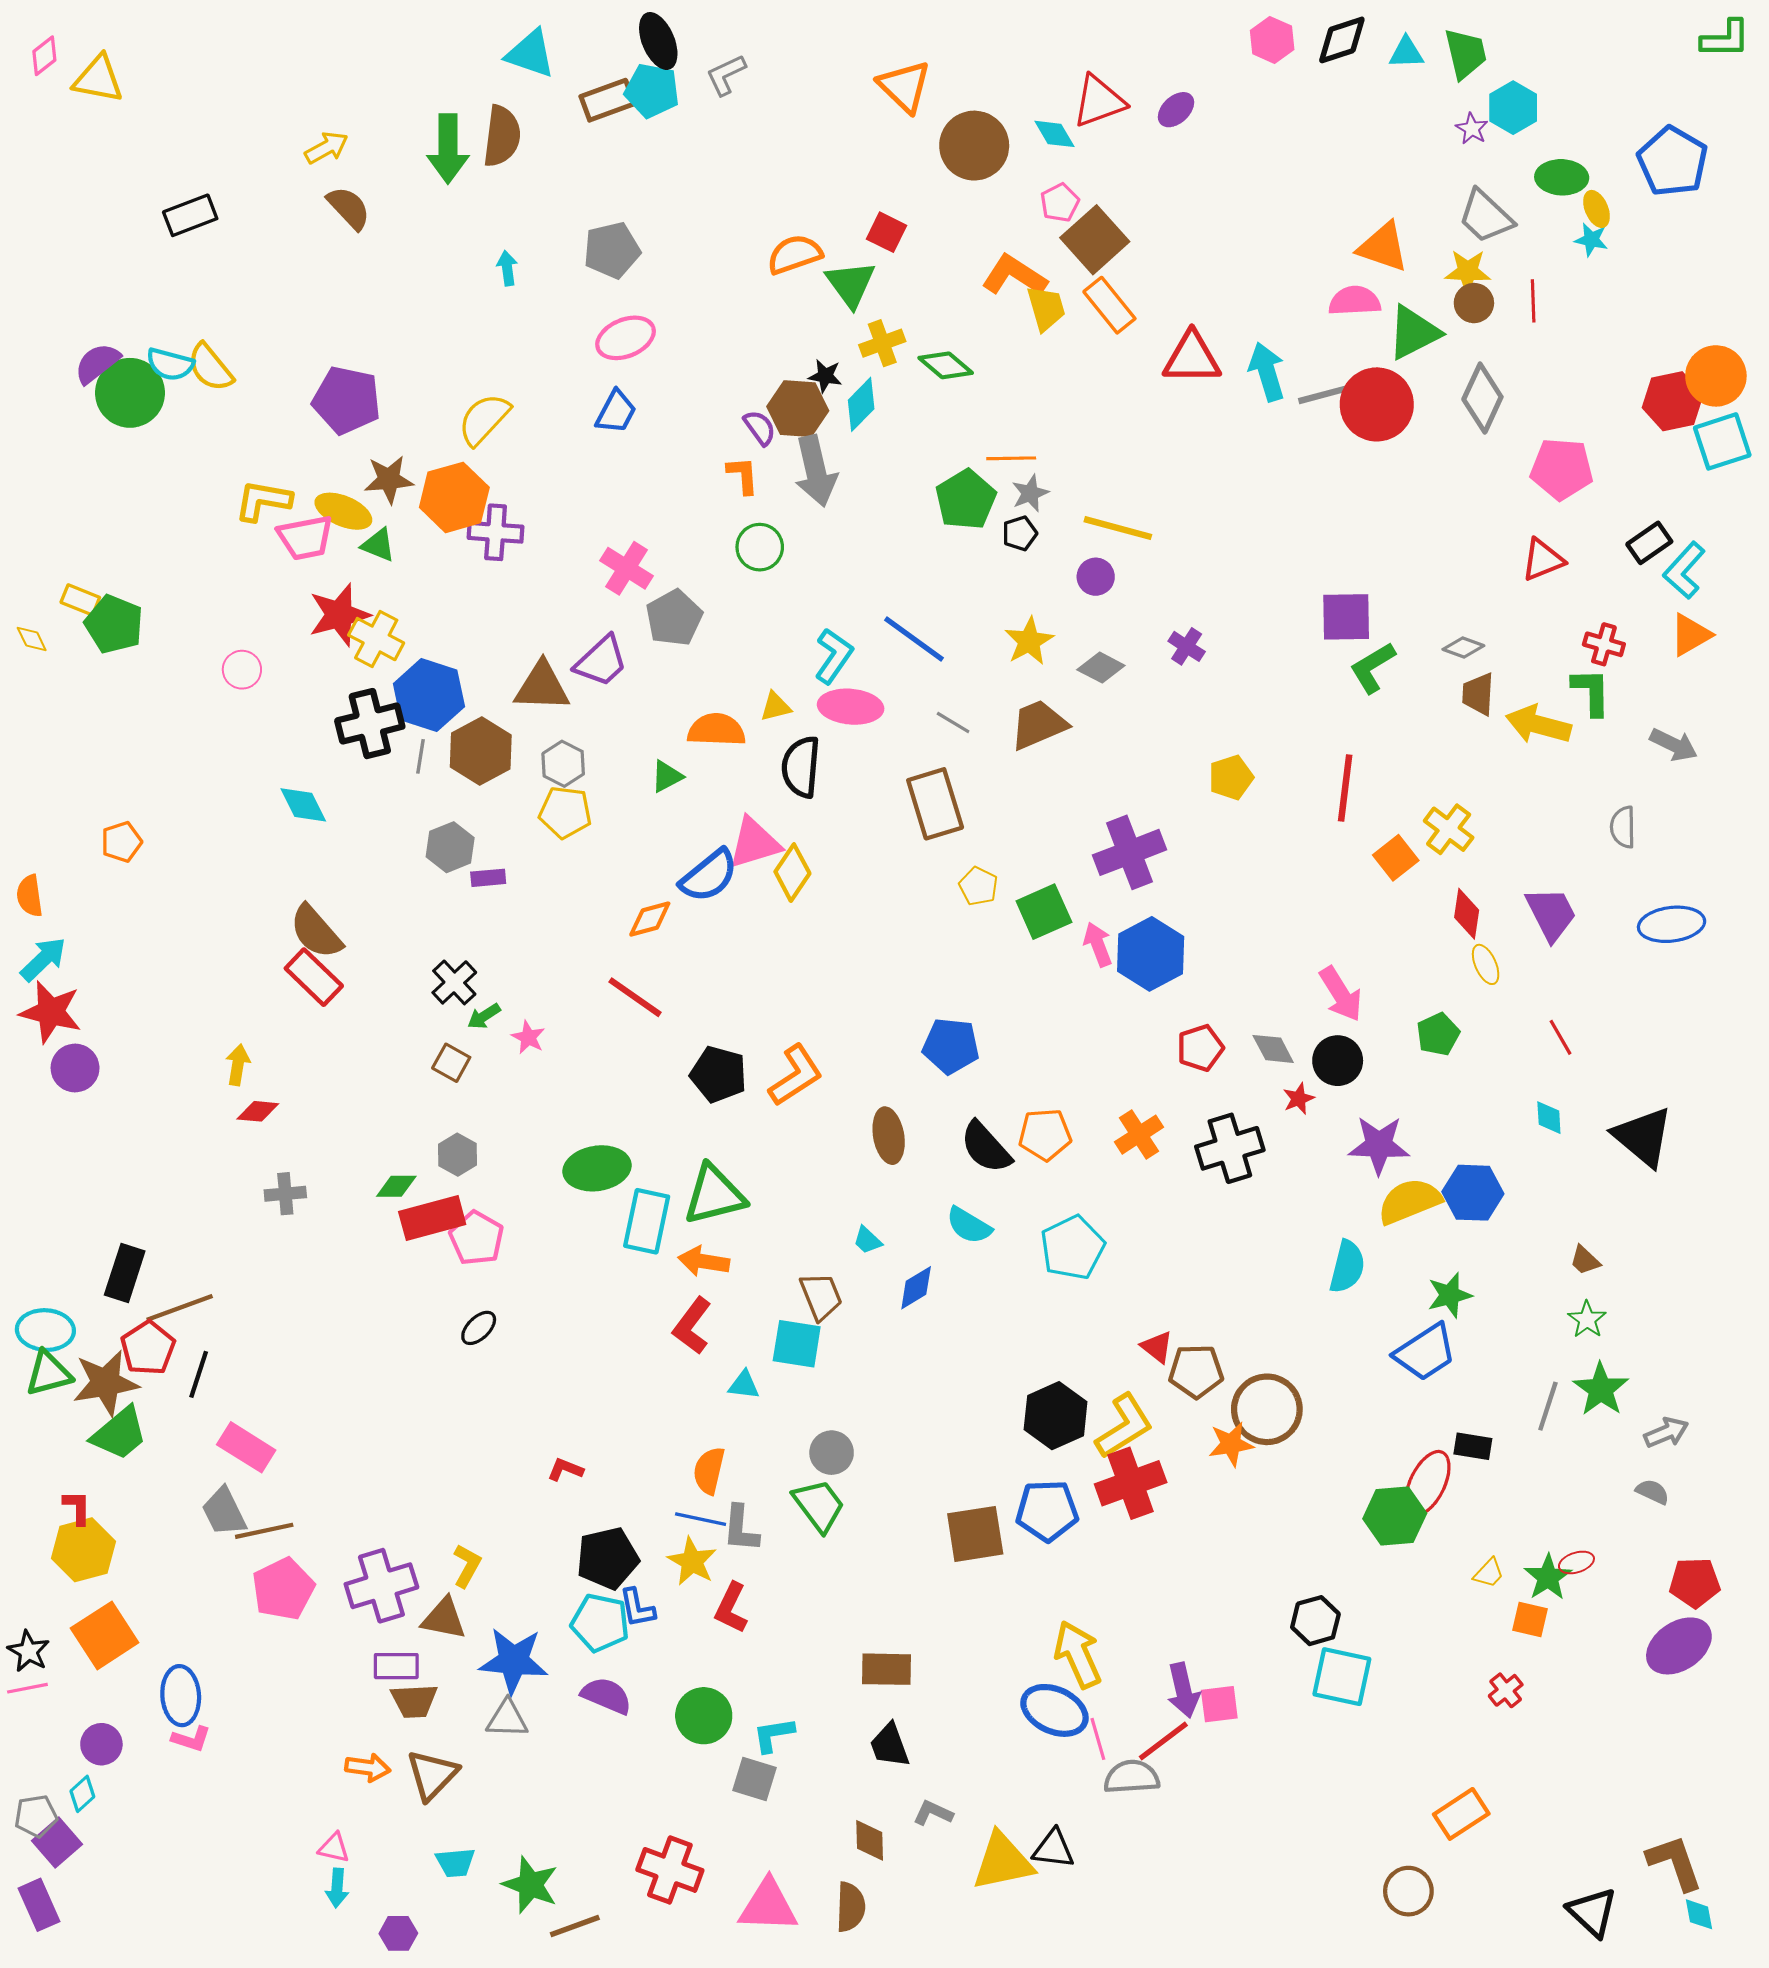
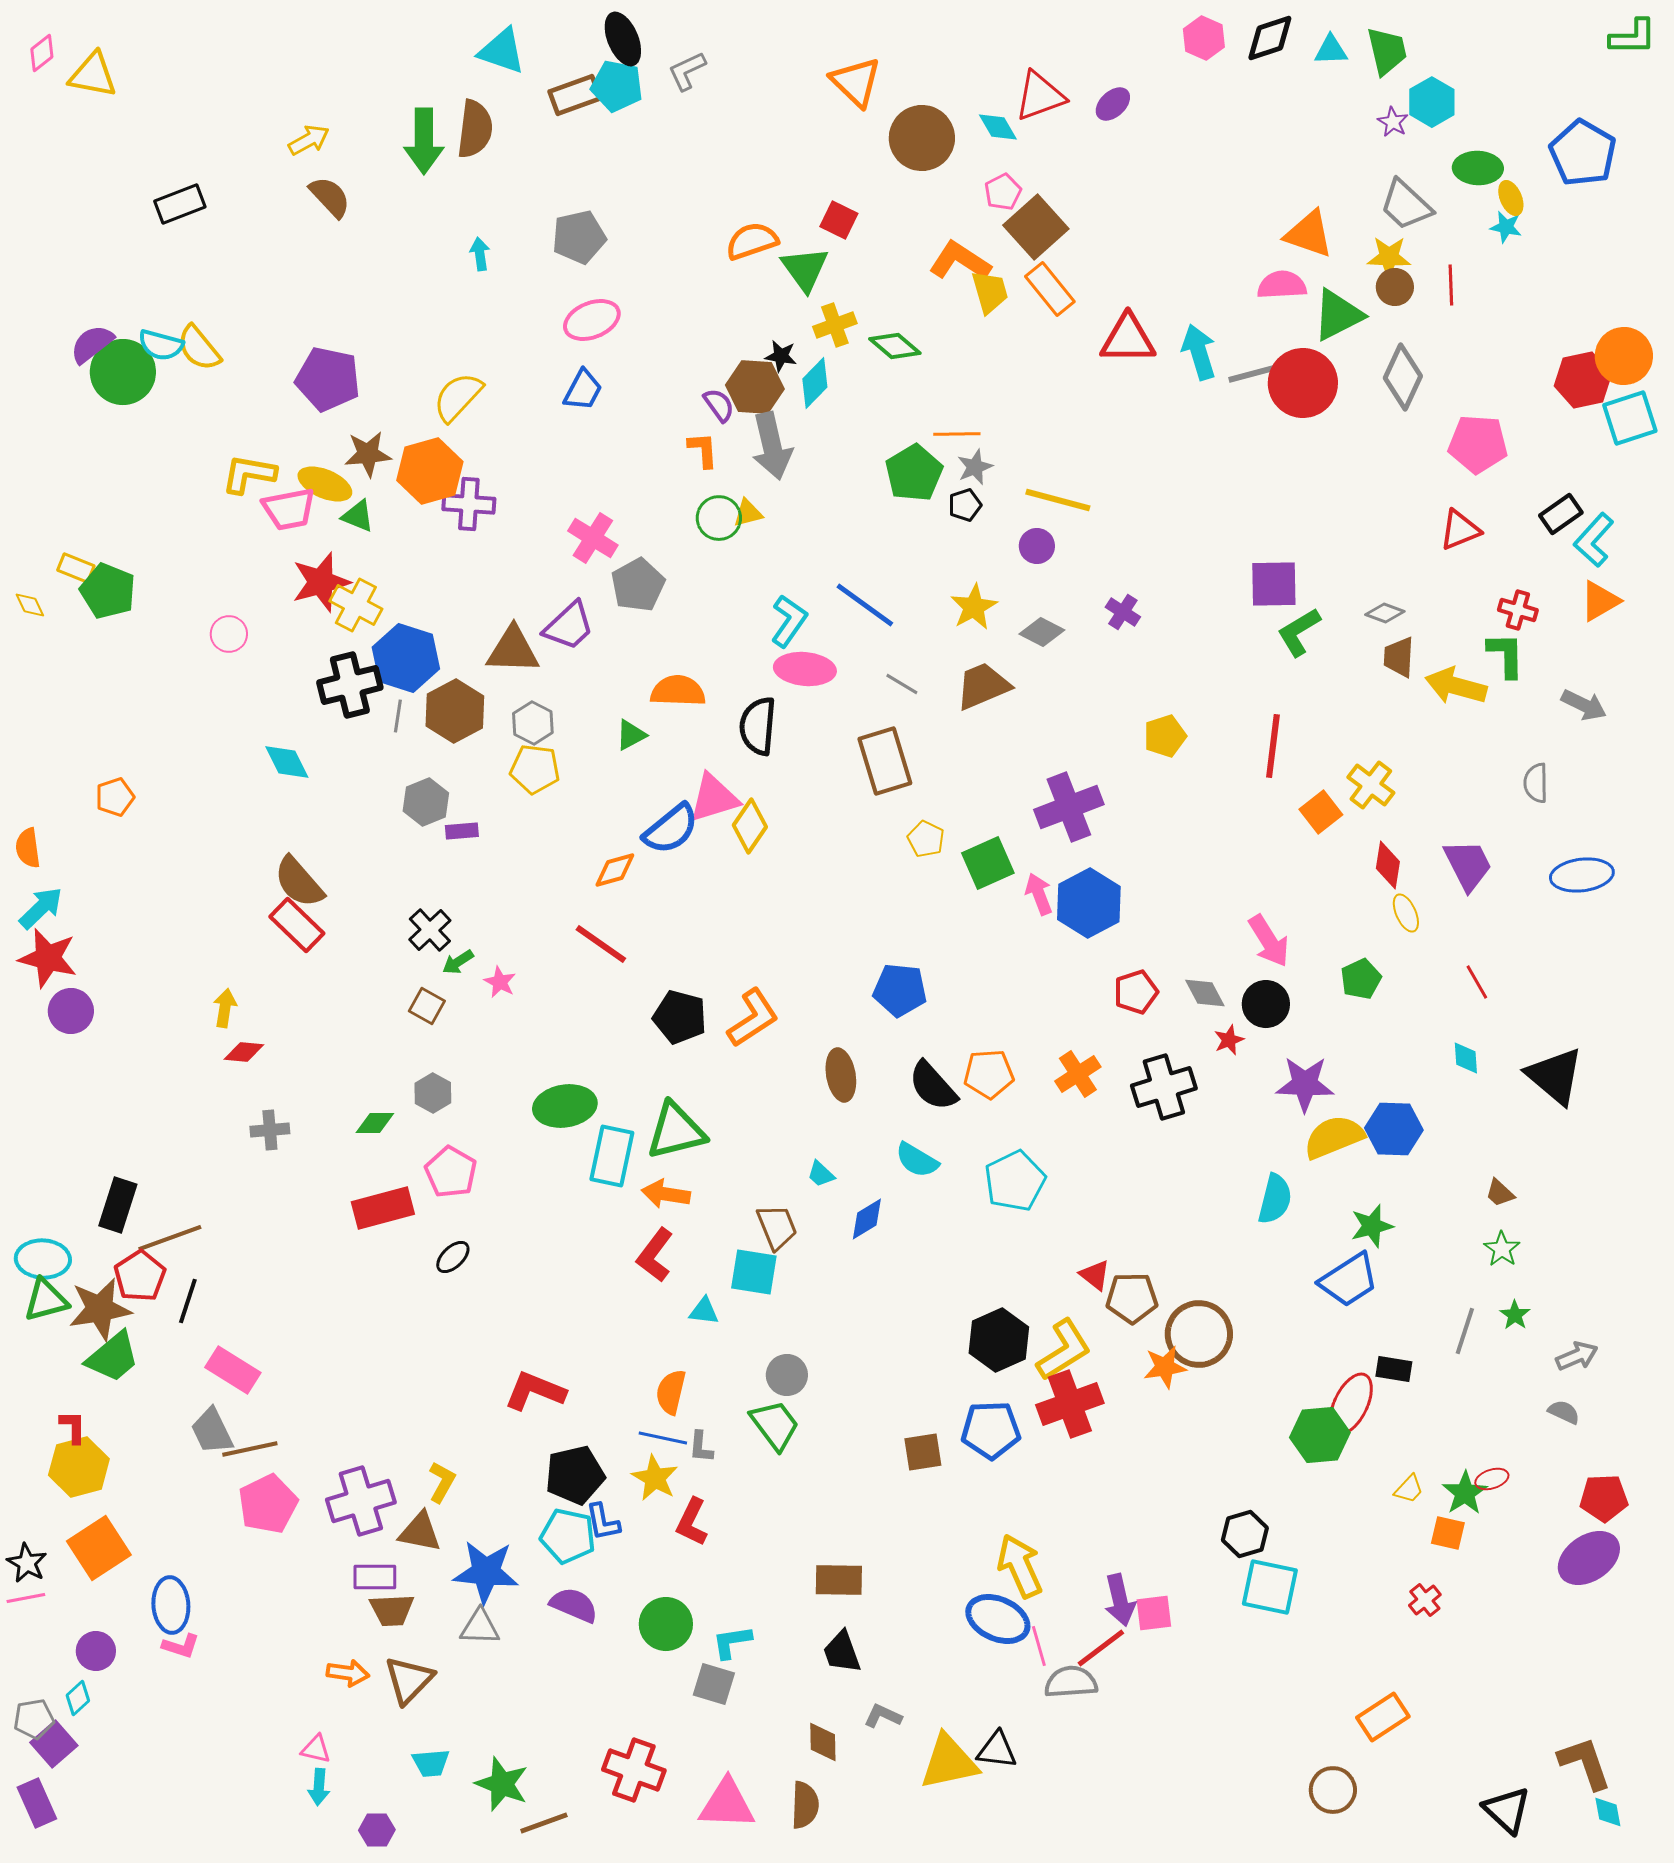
yellow triangle: (776, 707) -> (748, 513), moved
red rectangle: (432, 1218) -> (383, 1208), moved
green star: (1601, 1389) -> (1515, 1315), size x0.6
red L-shape: (565, 1470) -> (535, 1391), size x1.8
gray L-shape: (741, 1529) -> (701, 1447), size x0.7
brown square: (975, 1534) -> (923, 1452), size x0.7

